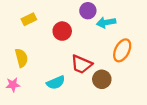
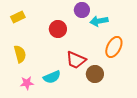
yellow rectangle: (29, 19) -> (18, 17), moved
pink star: (13, 85) -> (27, 83), moved

